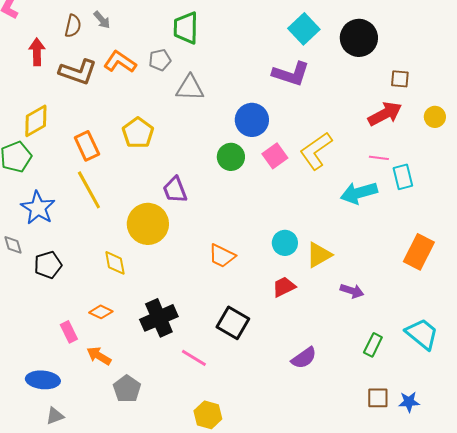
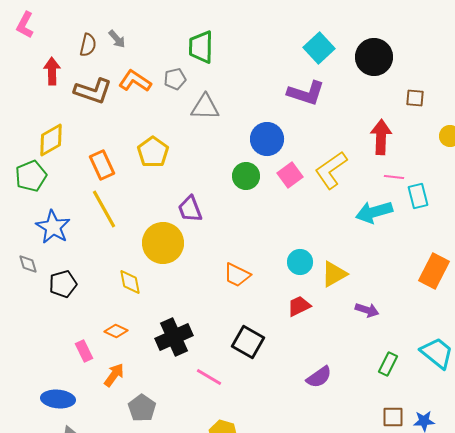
red arrow: (385, 114) -> (381, 137), moved, turned -60
orange arrow: (99, 356) -> (114, 375), turned 95

